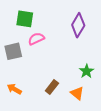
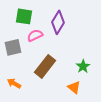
purple diamond: (78, 25) -> (58, 22), moved
brown rectangle: (52, 87) -> (45, 66), moved, size x1.6

